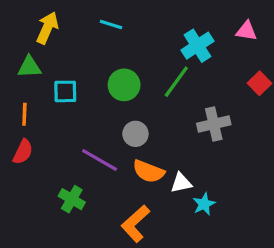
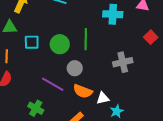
cyan cross: (197, 46) -> (113, 14), turned 36
green line: (176, 82) -> (86, 39), moved, turned -35
green circle: (124, 85) -> (60, 44), moved

